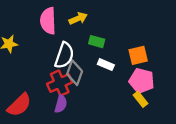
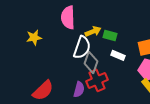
yellow arrow: (78, 18) -> (93, 31), moved
red cross: (60, 83) -> (97, 80), moved

